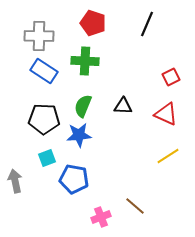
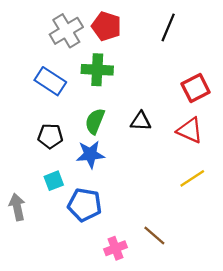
gray cross: (39, 36) -> (66, 31), moved, turned -32
red square: (171, 77) -> (196, 88), size x1.4
black pentagon: (44, 119) -> (50, 136), size x0.7

